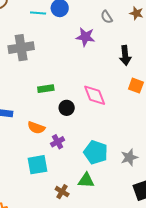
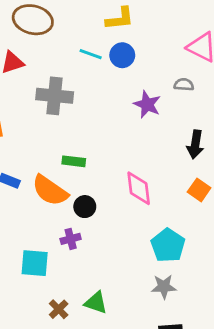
gray semicircle: (107, 17) -> (184, 85), turned 112
black circle: (67, 108) -> (85, 207), moved
orange semicircle: (36, 128) -> (50, 190), moved, size x1.5
cyan pentagon: (96, 152) -> (168, 245), moved

